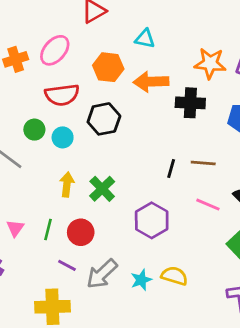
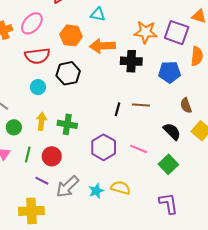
green circle: (34, 130) -> (14, 127), moved
green cross: (102, 189) -> (67, 124), turned -36
pink line: (208, 205) -> (139, 149), moved

